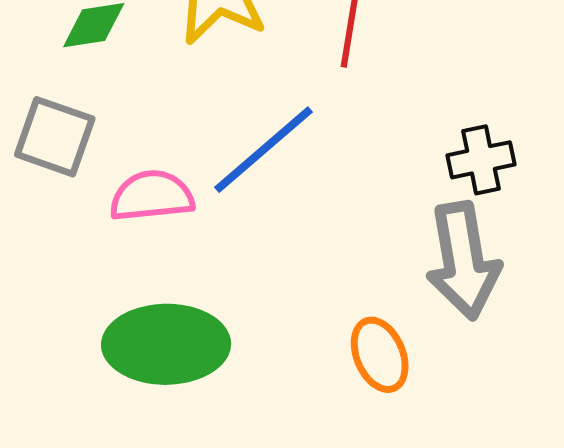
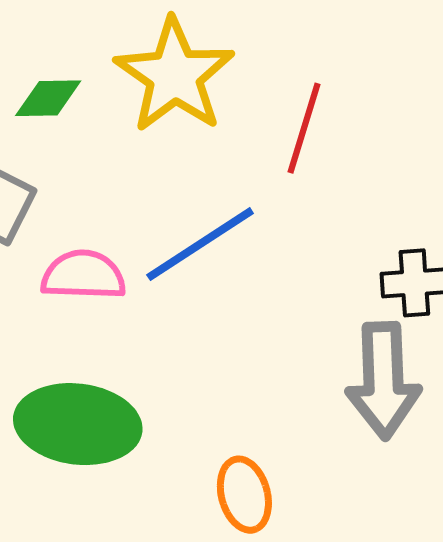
orange ellipse: (380, 355) -> (244, 495), moved

